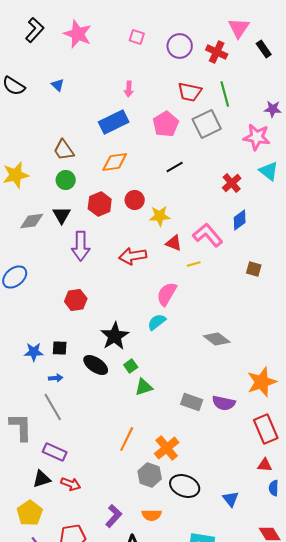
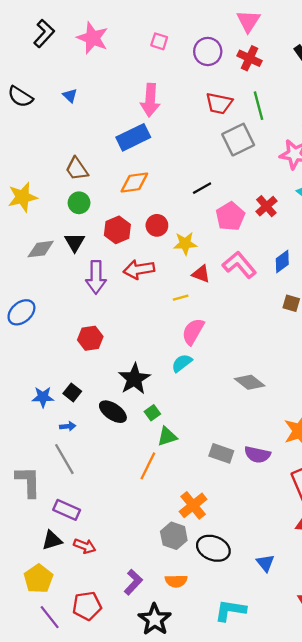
pink triangle: (239, 28) -> (248, 21), moved
pink arrow: (129, 89) -> (150, 100), size x1.8
pink pentagon: (166, 124) -> (230, 216), moved
blue diamond: (240, 220) -> (282, 261), moved
red arrow: (133, 256) -> (139, 269), moved
yellow line: (194, 264) -> (181, 298), moved
black square: (60, 348) -> (72, 392), turned 35
orange line: (127, 439) -> (148, 466), moved

